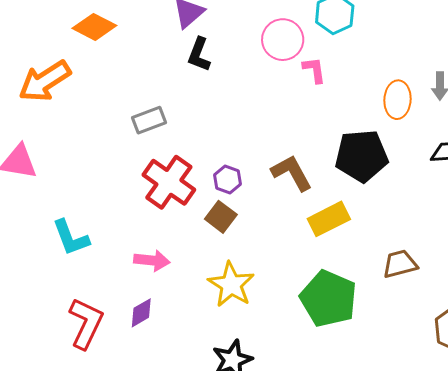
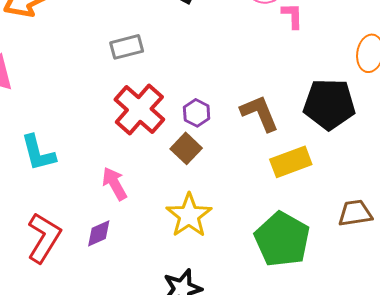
pink arrow: (152, 260) -> (115, 184), turned -132

